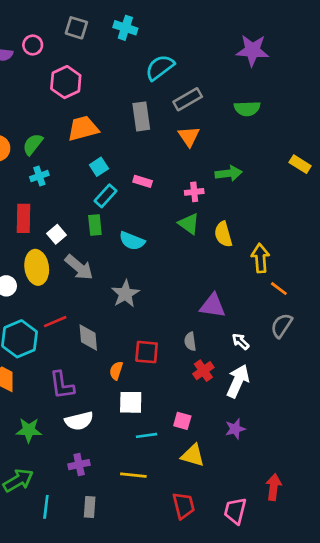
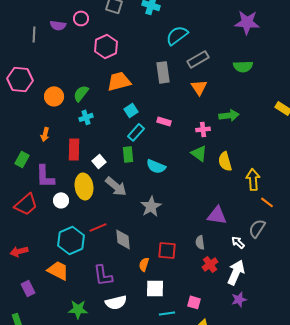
gray semicircle: (282, 326) -> (257, 228), moved
purple star: (235, 429) -> (239, 299), moved

